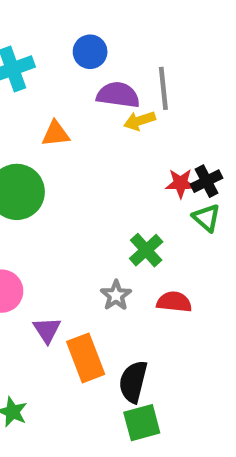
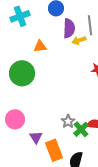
purple semicircle: (118, 95) -> (69, 28), turned 84
green cross: (146, 250) -> (81, 129), moved

